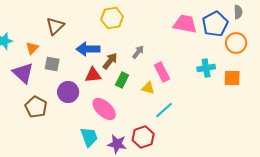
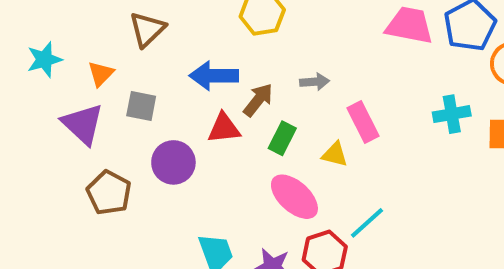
gray arrow: (138, 52) -> (315, 82), turned 48
pink ellipse: (104, 109) -> (294, 197), moved
cyan line: (164, 110) -> (367, 223), moved

